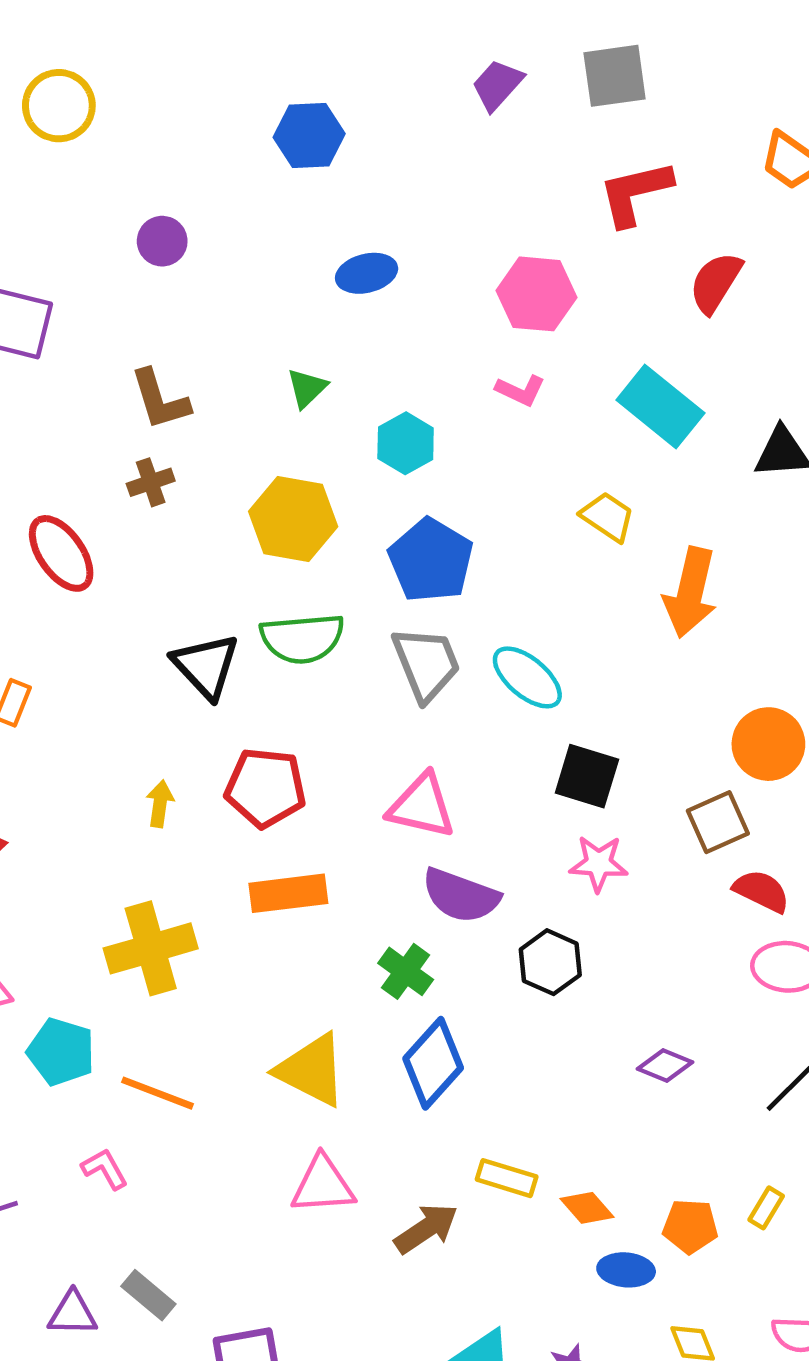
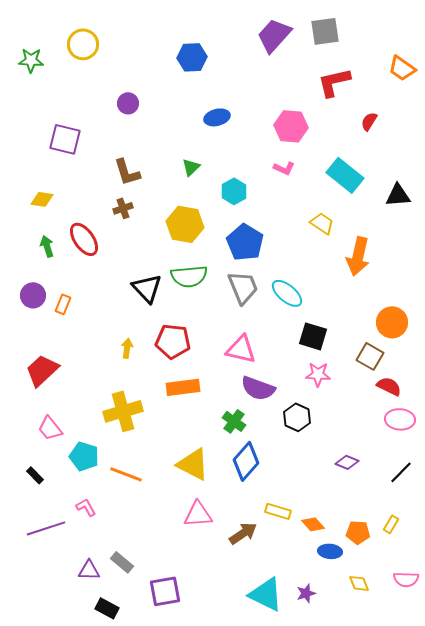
purple trapezoid: (497, 85) -> (274, 35), size x1.5
red semicircle: (716, 282) -> (369, 121), size x0.7
brown square: (718, 822) -> (370, 356), turned -36
pink L-shape: (105, 1169) -> (86, 507), moved

